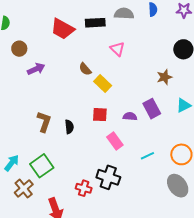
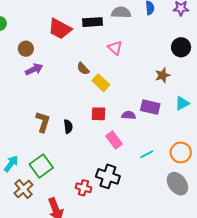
brown circle: (19, 49) -> (26, 49), moved
purple rectangle: (152, 109) -> (150, 107), turned -48

